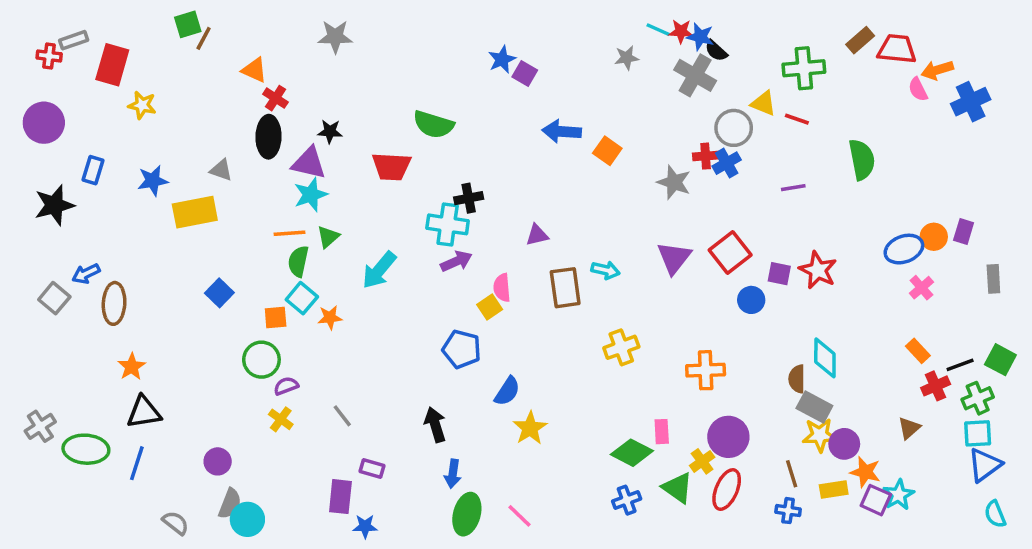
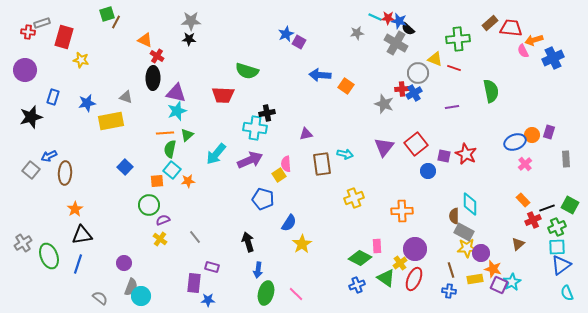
black star: (330, 131) -> (189, 39), moved
purple arrow: (456, 261) -> (250, 160), moved, size x1.4
green ellipse: (86, 449) -> (49, 256), turned 65

